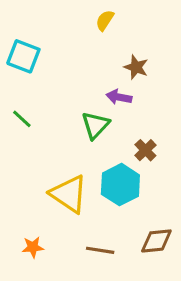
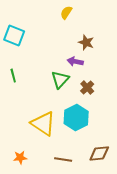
green line: (22, 119) -> (13, 76), turned 32
brown cross: (145, 150) -> (87, 88), moved

